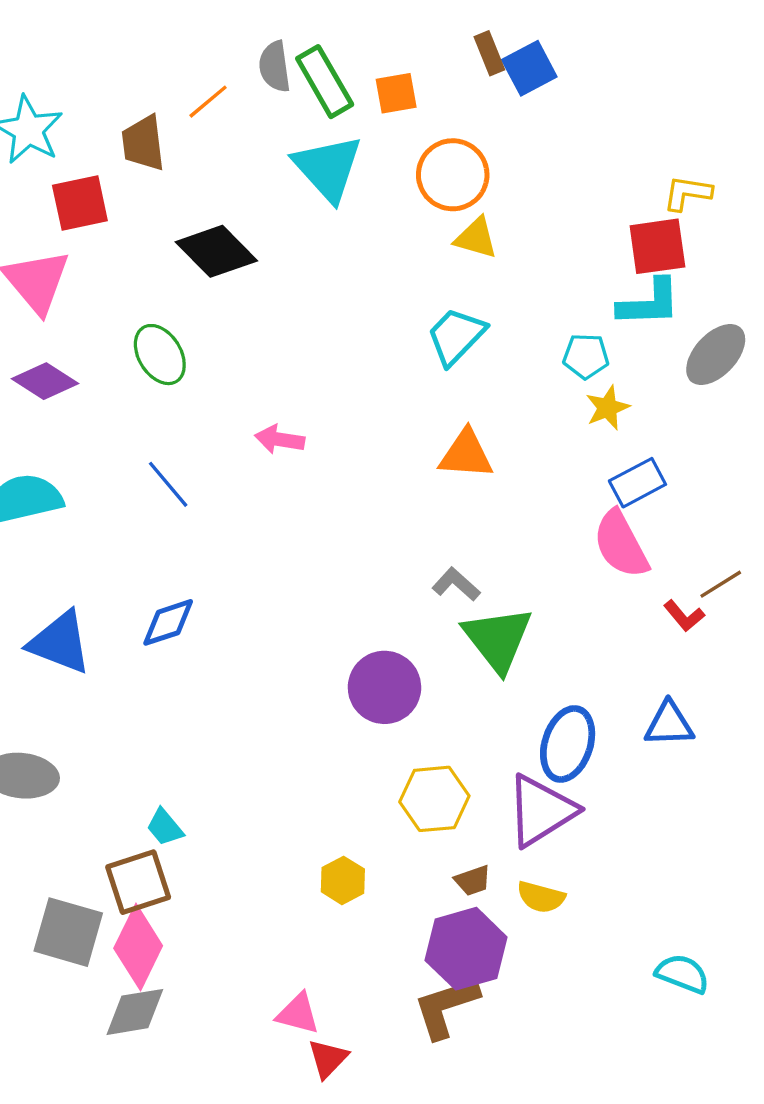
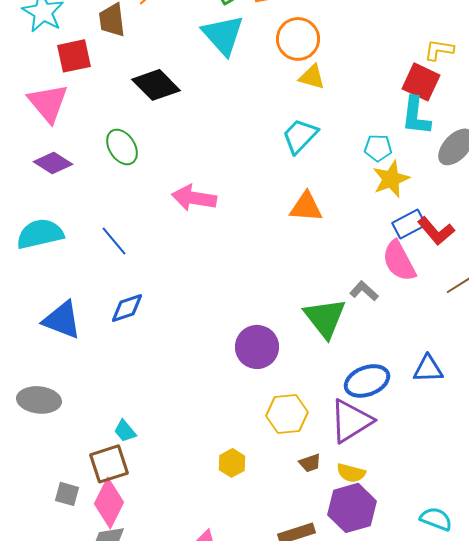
red square: (657, 246) -> (421, 82), turned 33
cyan L-shape: (649, 303) -> (416, 116), turned 99
yellow star: (608, 408) -> (391, 179), size x1.4
pink arrow: (280, 439) -> (194, 198), size x1.5
blue line: (168, 484) -> (114, 241), moved
gray L-shape: (456, 584) -> (364, 291), moved
red L-shape: (684, 616) -> (436, 231), moved, size x1.5
blue ellipse: (568, 744) -> (367, 381), turned 51
gray square: (68, 932) -> (67, 494), size x0.6
purple hexagon: (466, 949) -> (352, 508), moved

